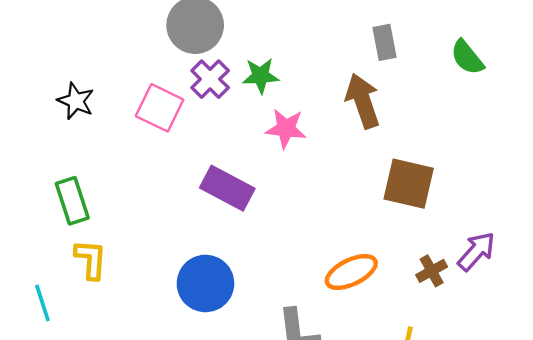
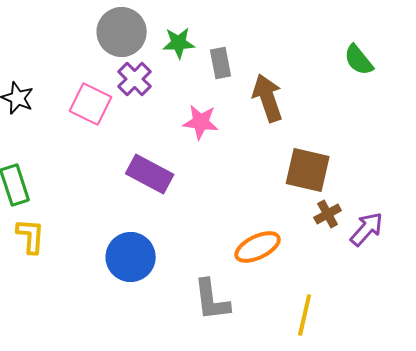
gray rectangle: (385, 42) -> (221, 63), moved
green star: (261, 76) -> (179, 43), moved
brown cross: (432, 271) -> (328, 214), moved

